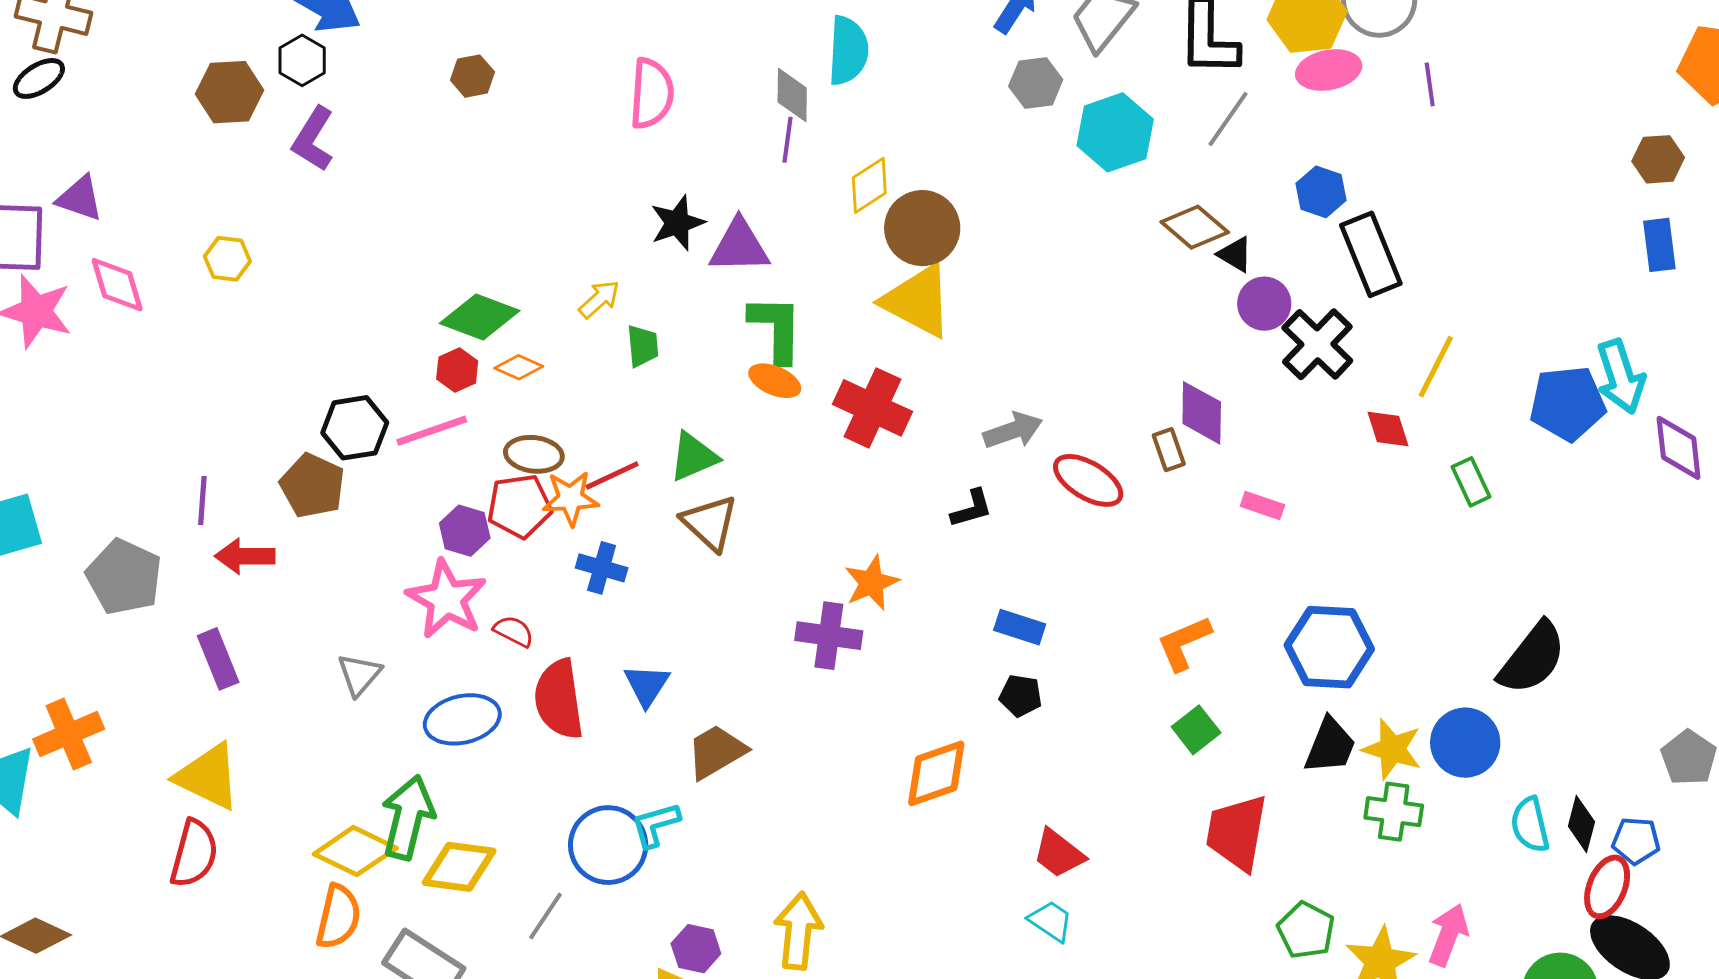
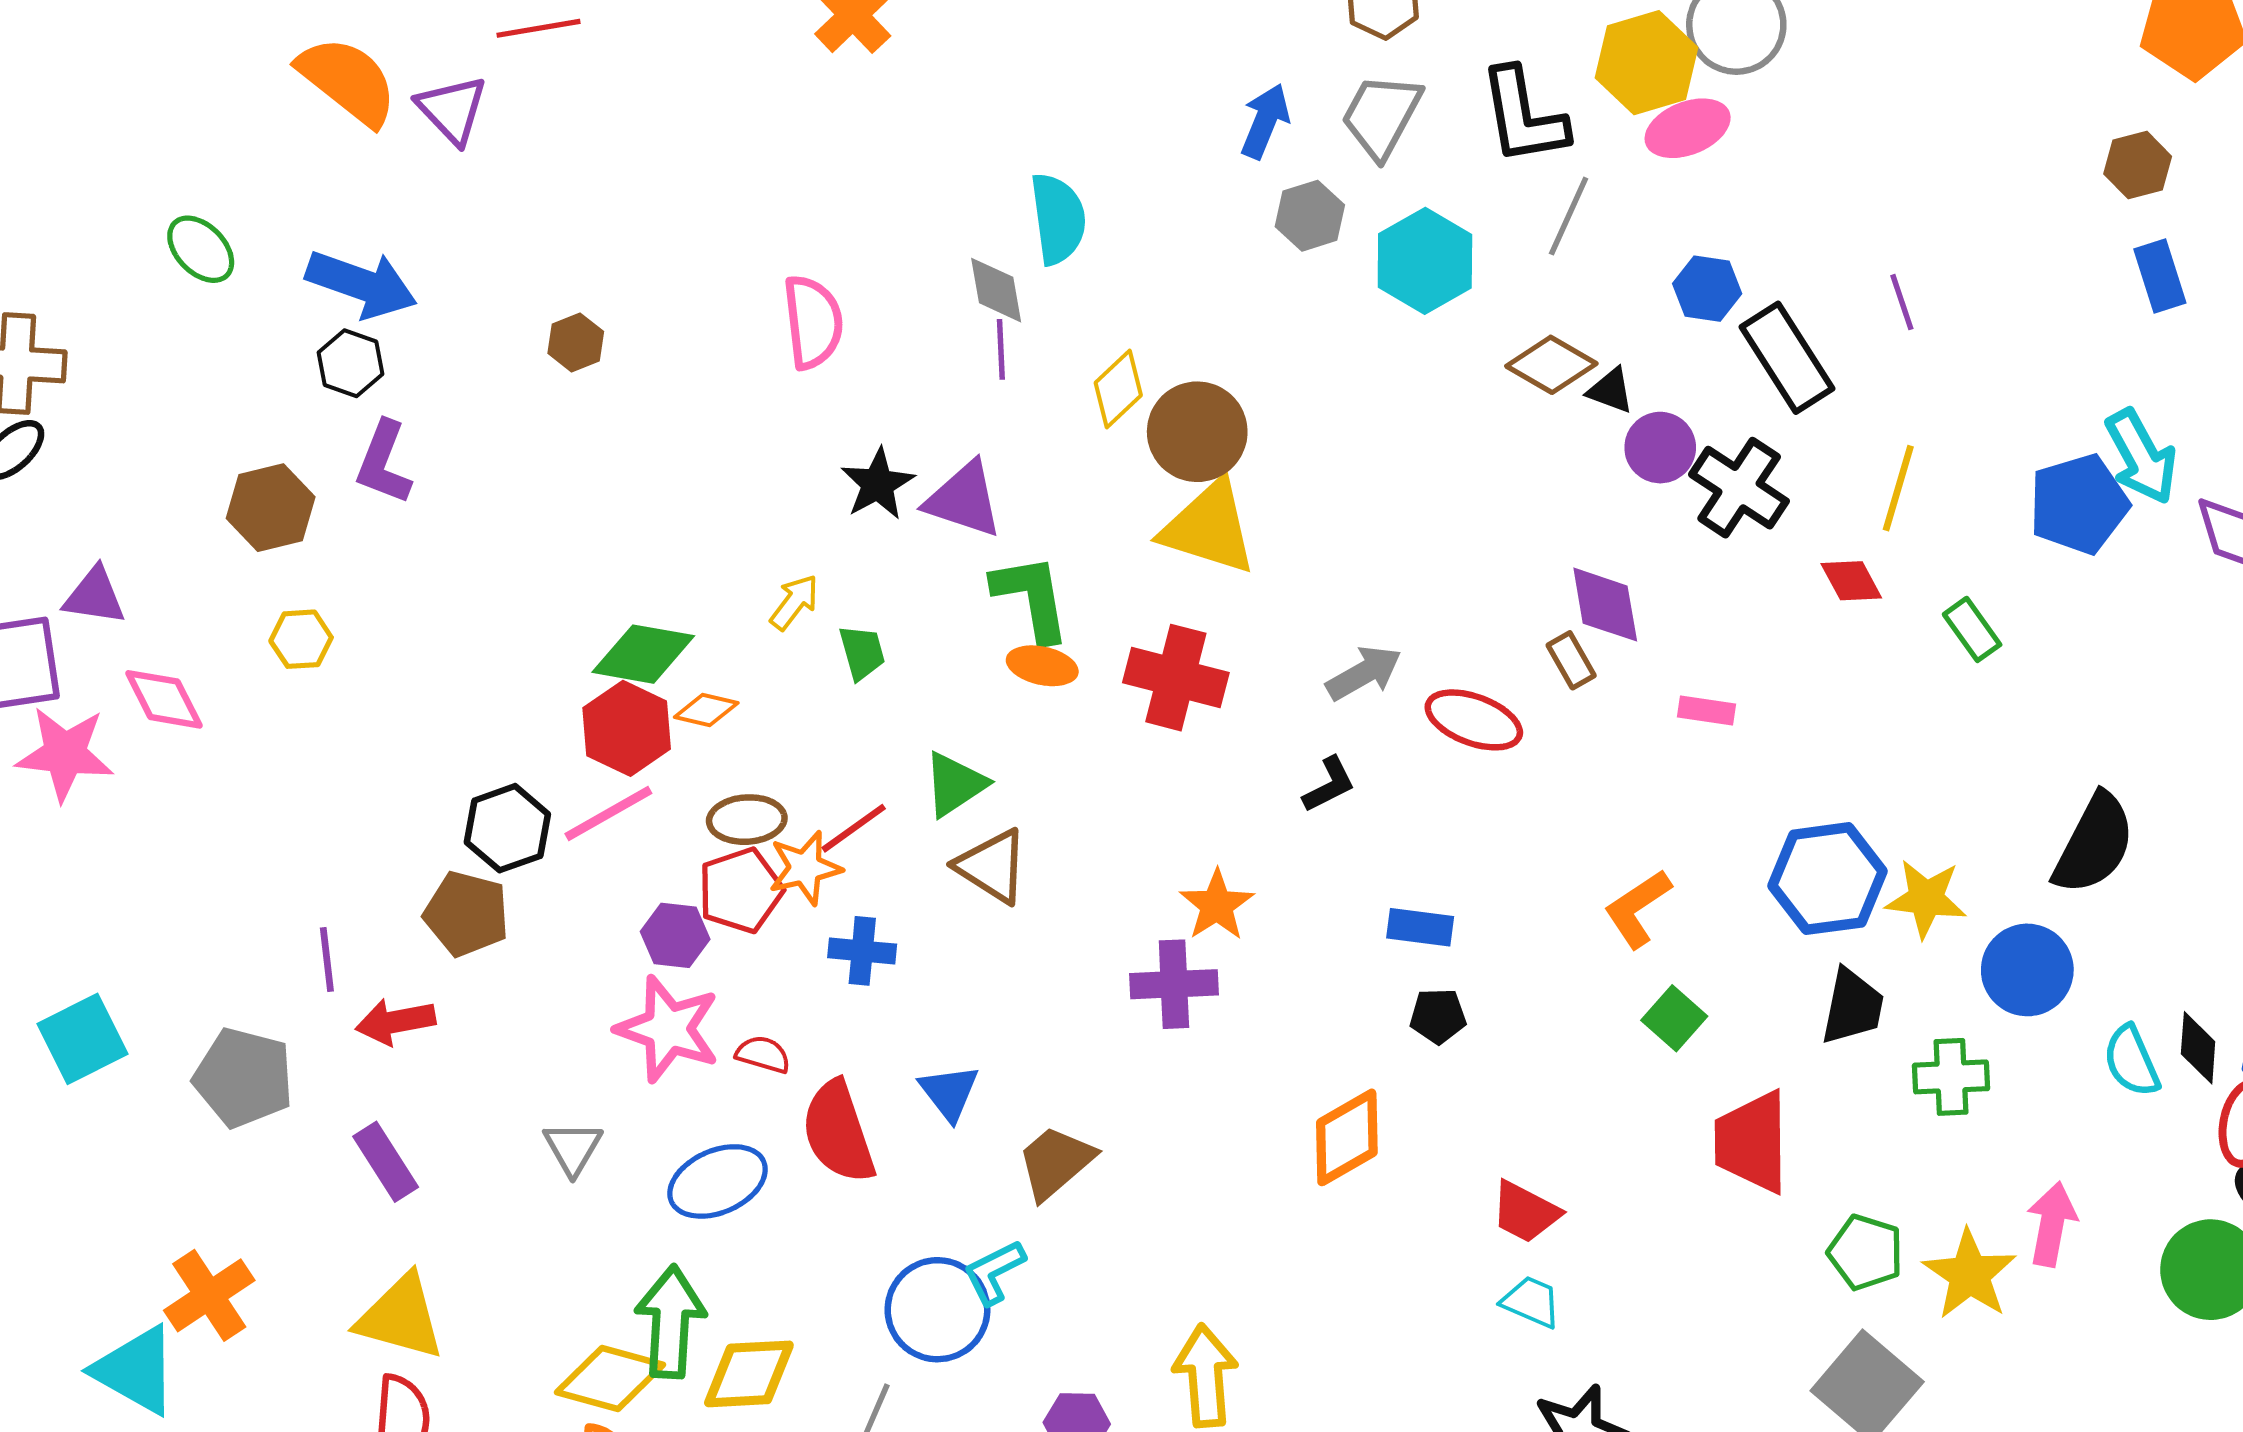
purple line: (1430, 84) -> (1902, 302), moved
brown hexagon: (229, 92) -> (271, 508), moved
purple triangle: (739, 246) -> (964, 500), turned 30
red hexagon: (457, 370) -> (627, 728), size x1.6
yellow star: (1392, 749) -> (1926, 899), moved

